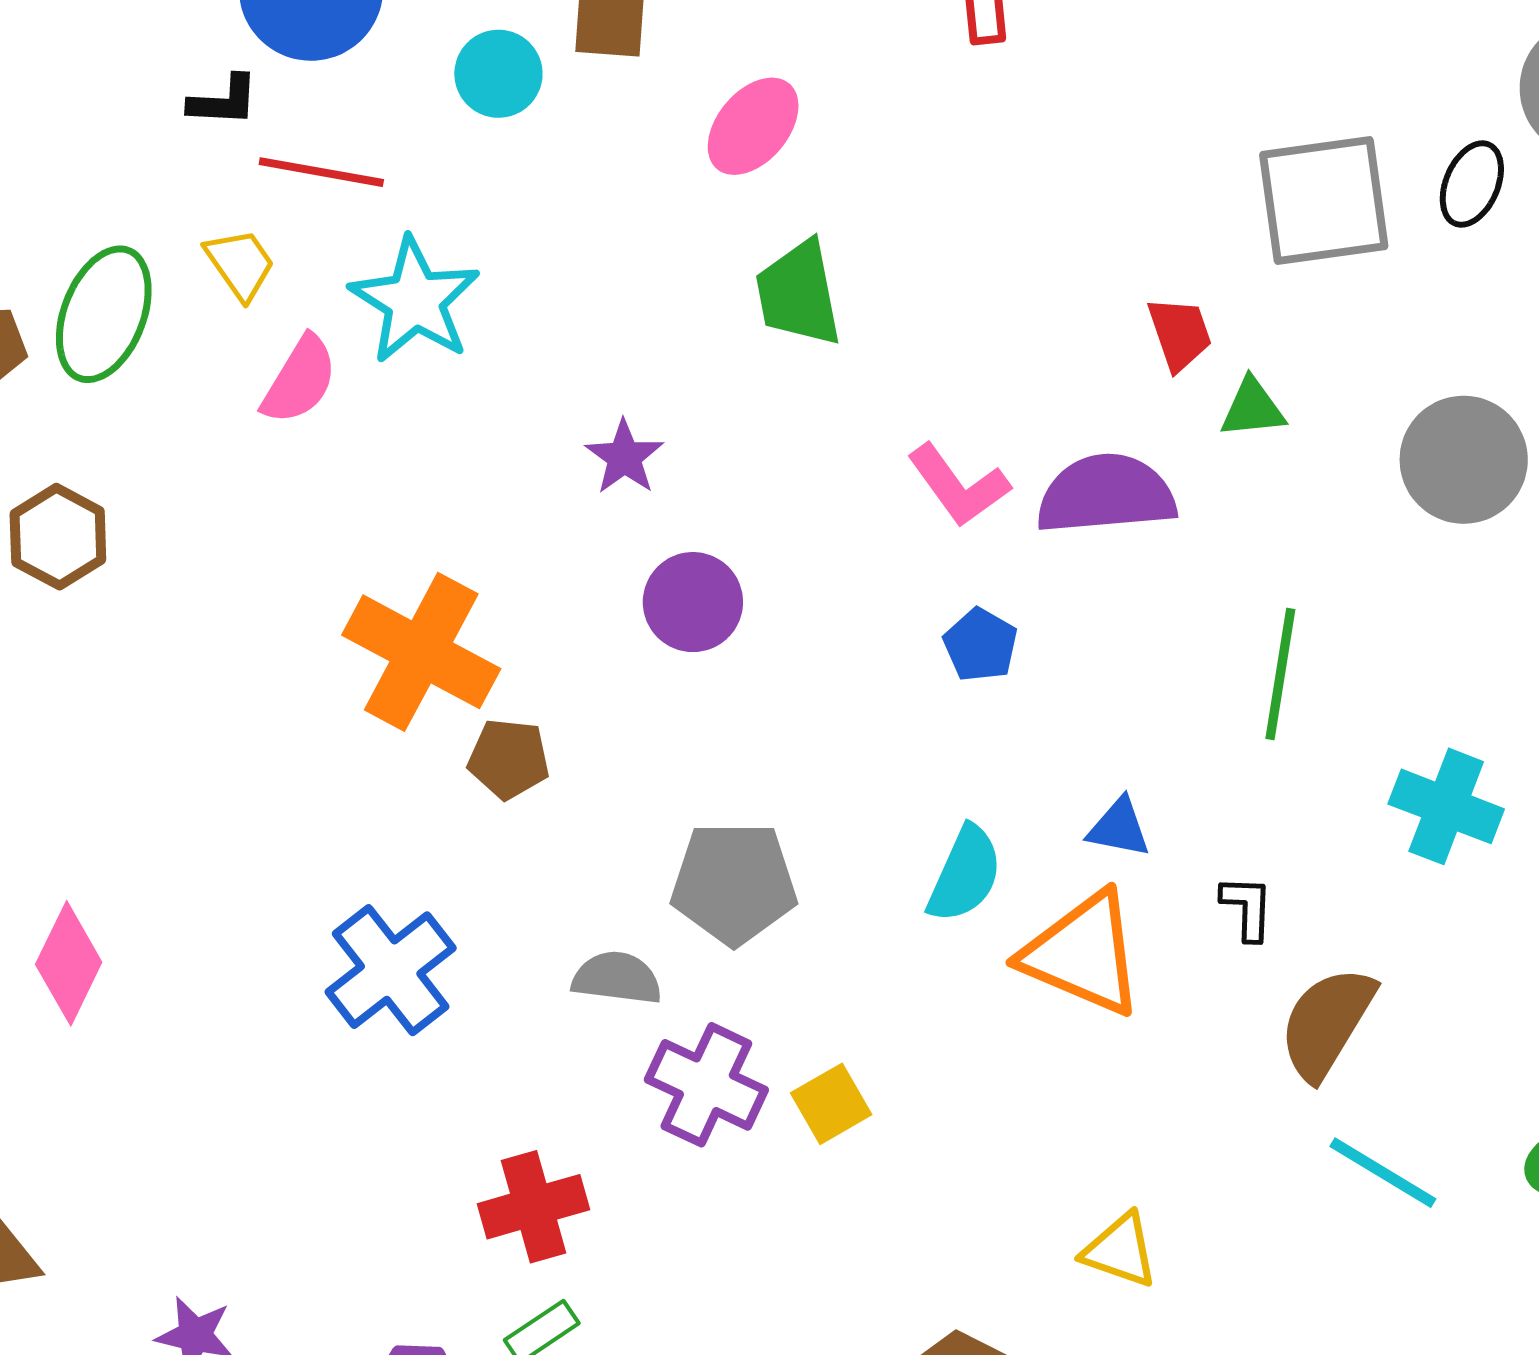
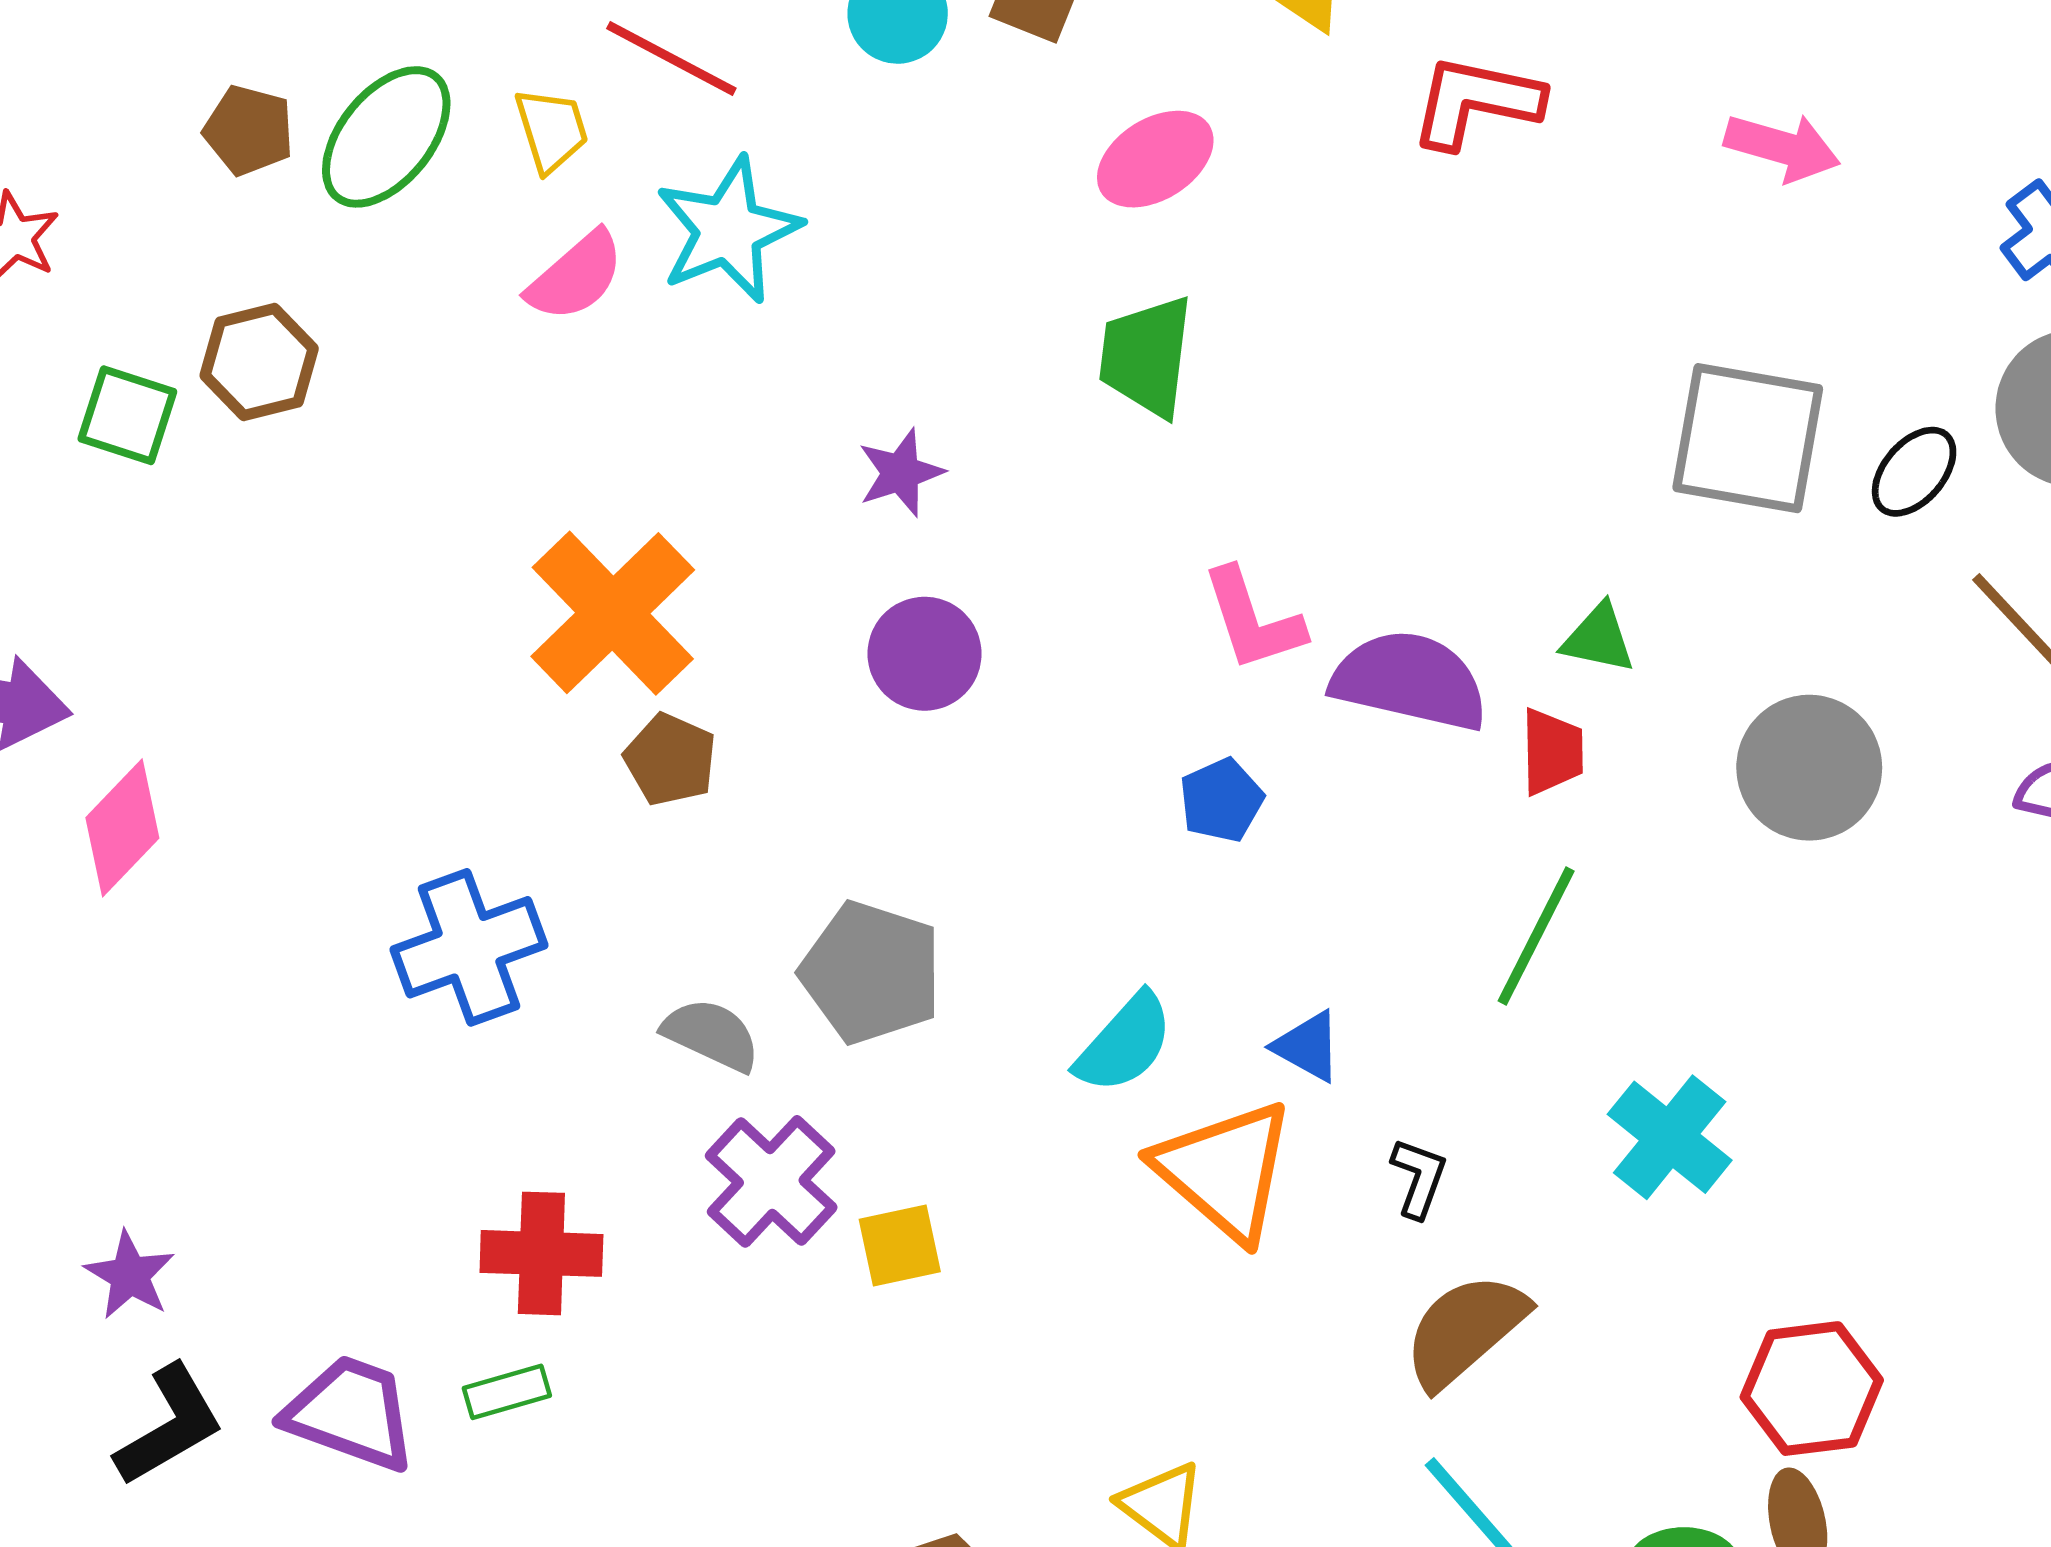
red trapezoid: (1180, 334) -> (1552, 752), moved

